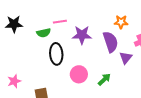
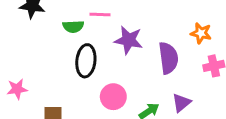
orange star: (121, 22) -> (201, 33), moved
purple triangle: (126, 58) -> (181, 103), moved

